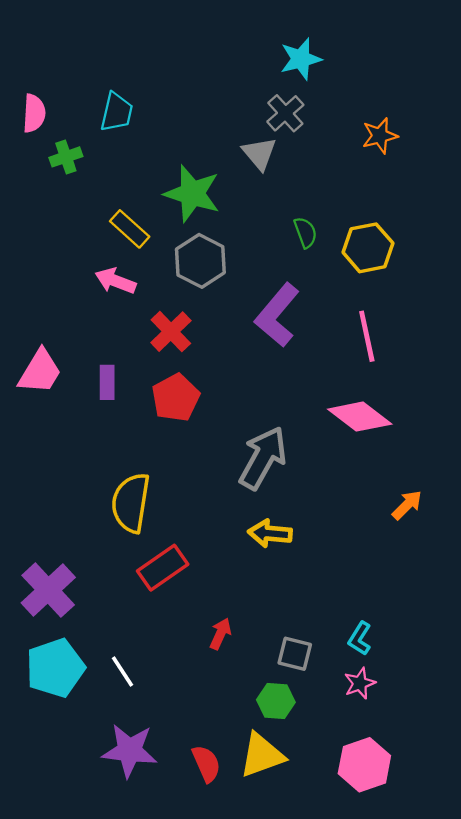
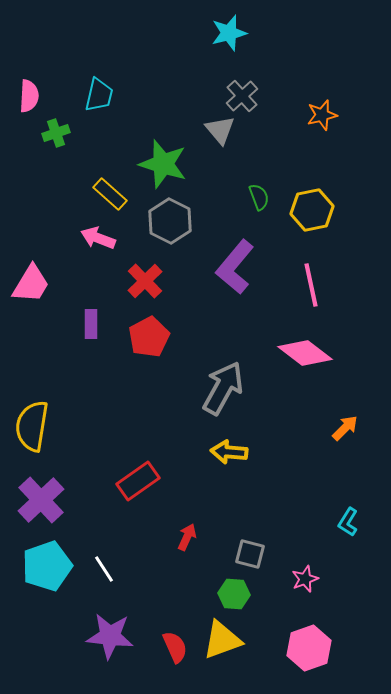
cyan star: (301, 59) -> (229, 33), moved
pink trapezoid: (40, 372) -> (31, 284), moved
yellow semicircle: (131, 503) -> (32, 426), moved
cyan L-shape: (360, 638) -> (348, 522), moved

